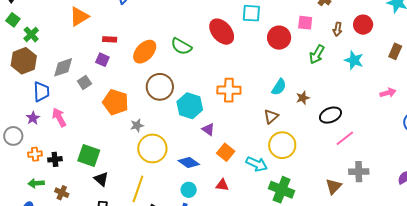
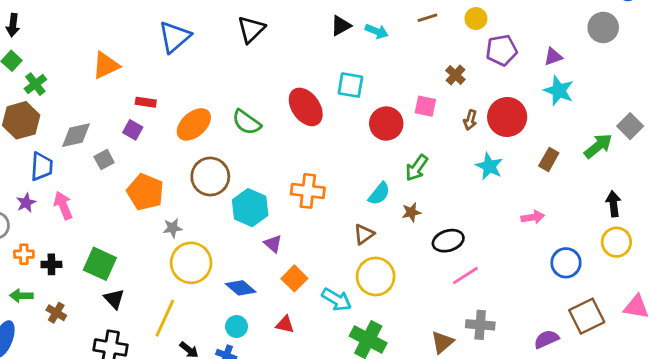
red circle: (363, 25) -> (507, 117), size x1.4
green arrow: (317, 54) -> (417, 168), moved

